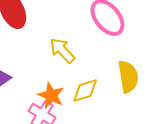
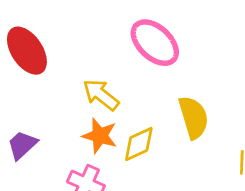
orange star: (51, 95) -> (100, 136), moved

